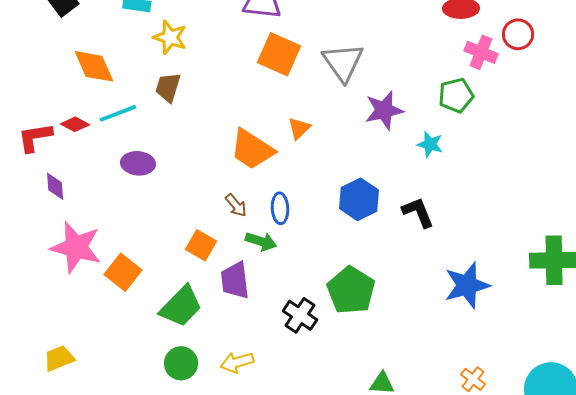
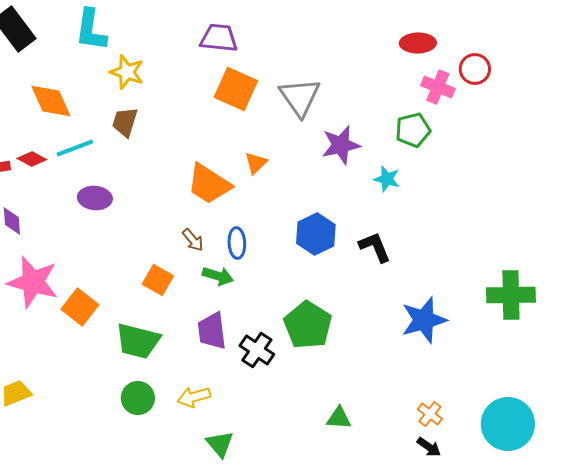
purple trapezoid: (235, 280) -> (212, 331), moved
green trapezoid: (181, 306) -> (138, 341), turned 60

